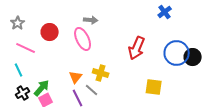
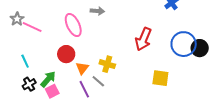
gray star: (18, 23) -> (17, 19), moved
red circle: (50, 32) -> (66, 54), moved
pink ellipse: (83, 39) -> (73, 25), moved
pink line: (26, 48) -> (32, 27), moved

